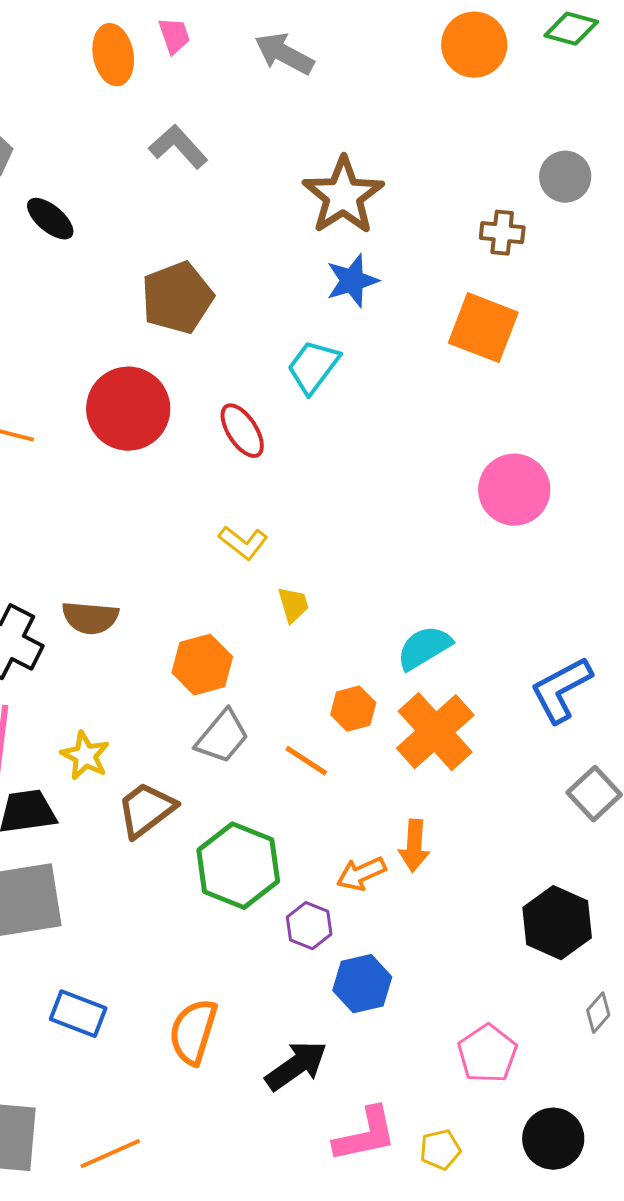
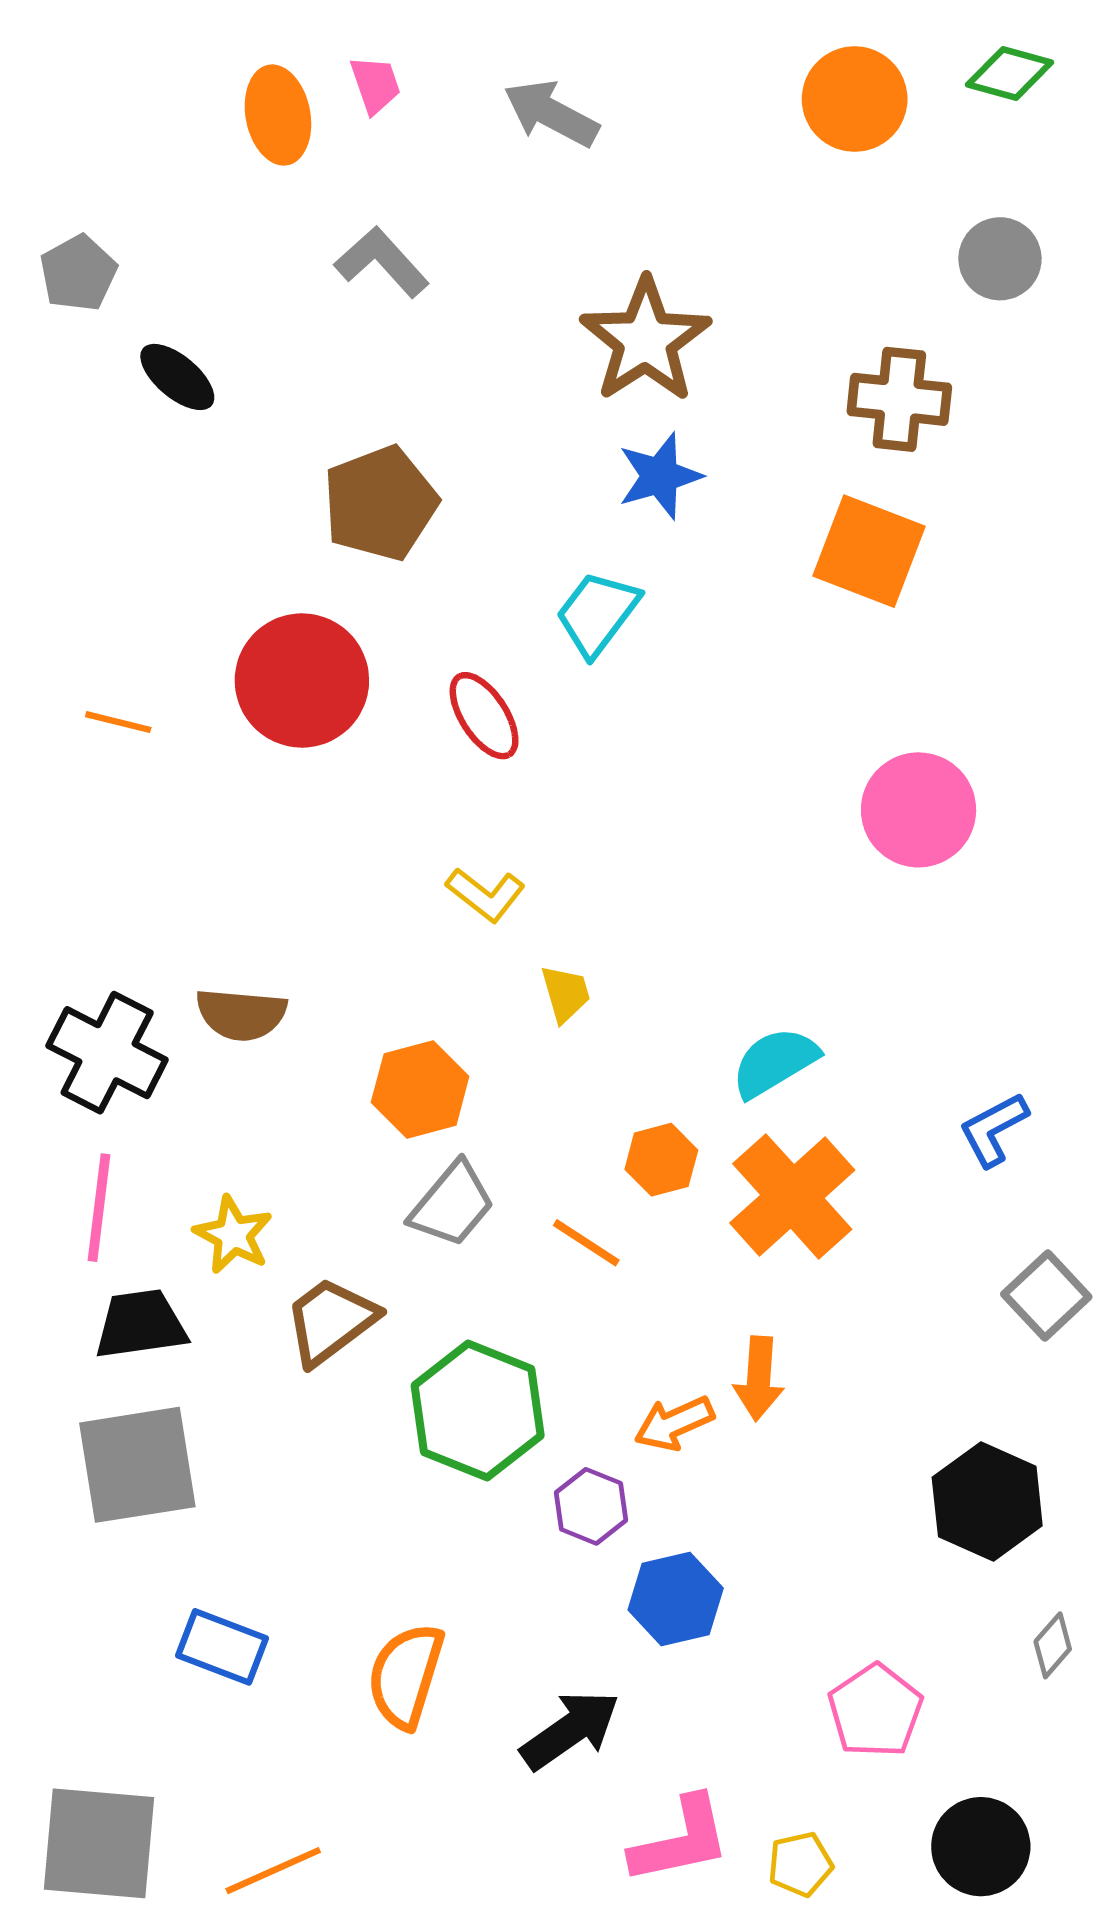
gray circle: (565, 177) -> (1000, 259), moved
brown cross: (502, 233) -> (899, 399), size x1.4
blue L-shape: (561, 690) -> (994, 1129), size x0.7

